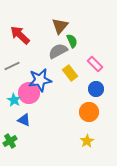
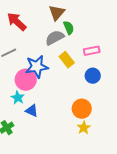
pink rectangle: (95, 64) -> (92, 51), turned -56
cyan star: (14, 100) -> (18, 98), moved
orange circle: (89, 112) -> (82, 109), moved
blue triangle: (24, 120) -> (32, 111), moved

